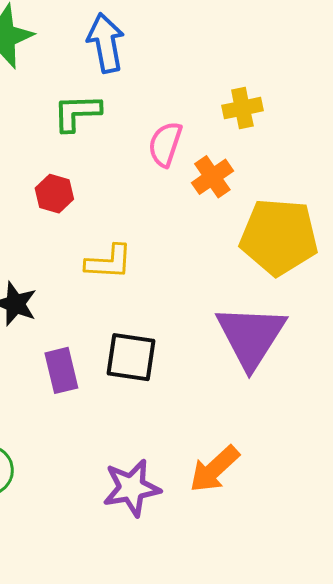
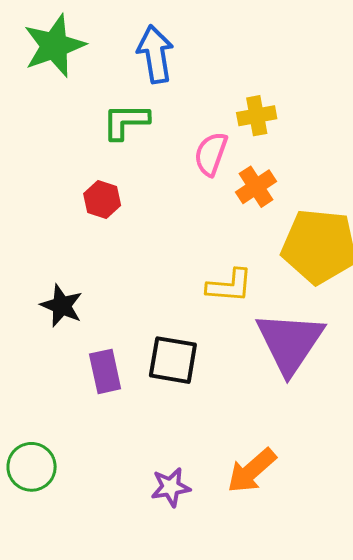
yellow cross: (242, 108) -> (257, 116), moved
yellow L-shape: (109, 262) -> (230, 286), moved
purple star: (132, 488) -> (171, 487), size x0.7

